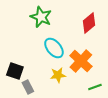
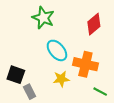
orange cross: (81, 61) -> (85, 64), turned -30
green line: (95, 87) -> (100, 92), turned 48

